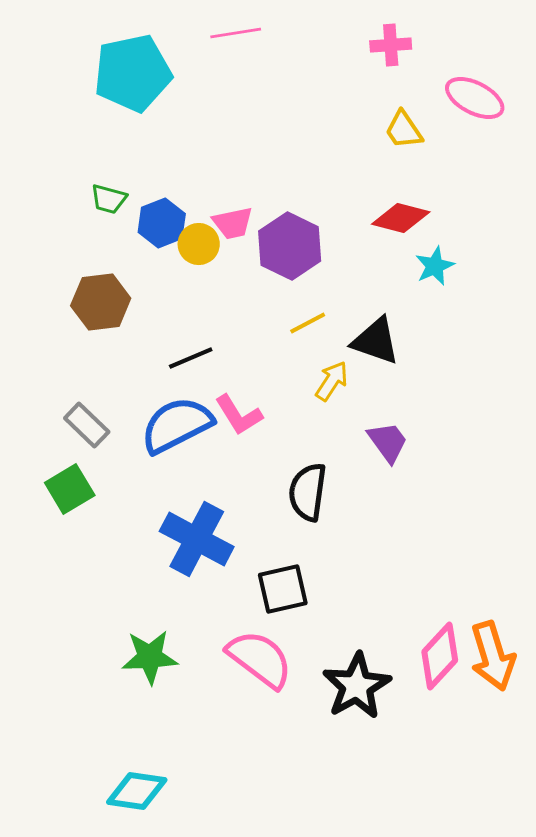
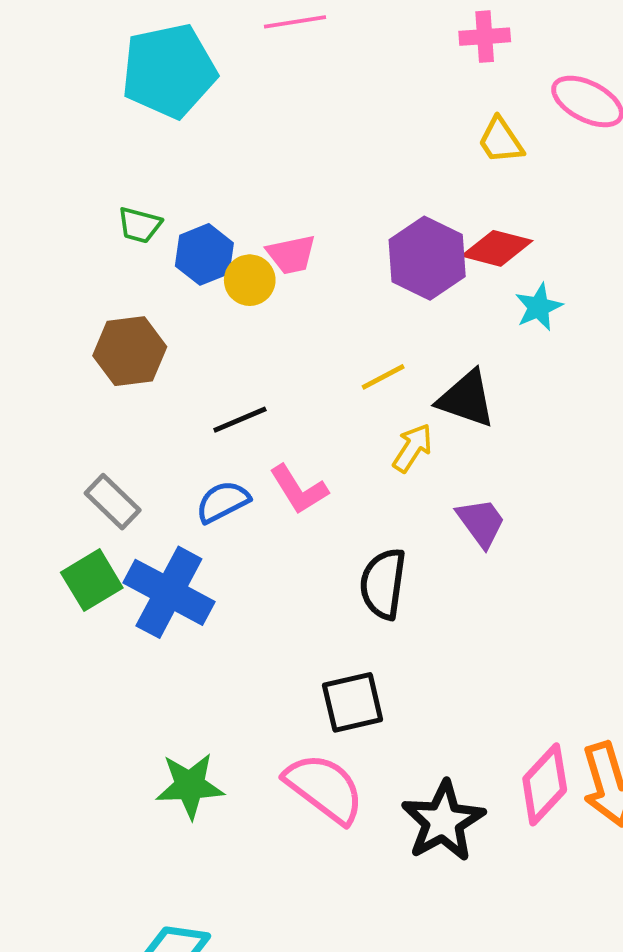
purple hexagon: (290, 246) -> (427, 258), moved
blue semicircle: (177, 425) -> (223, 502), size x0.6
blue cross: (197, 539) -> (169, 592), moved

